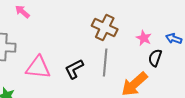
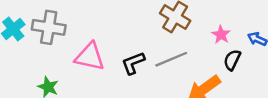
gray line: (105, 63) -> (171, 59), turned 56

